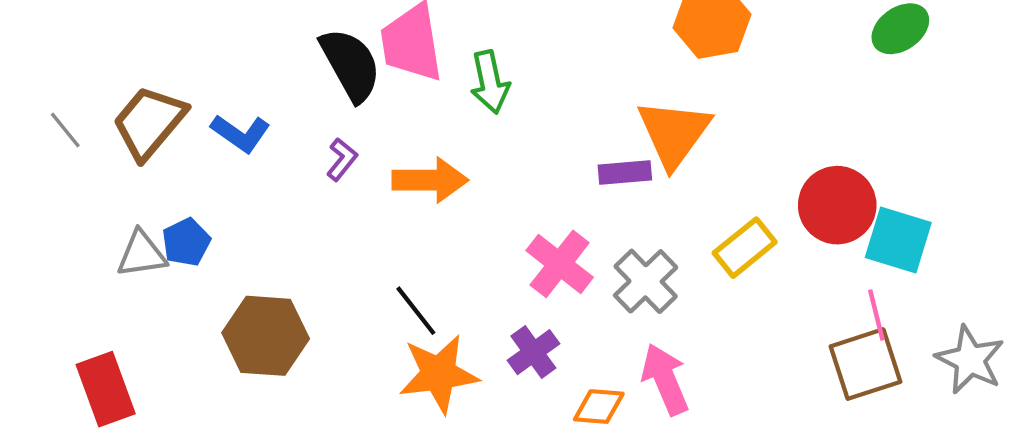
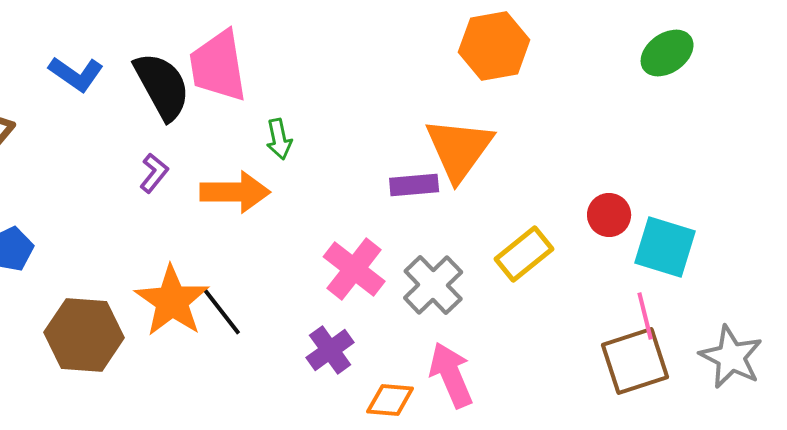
green arrow: (490, 82) -> (279, 139), moved, size x0.7
blue L-shape: (241, 133) -> (76, 74), moved
red circle: (837, 205) -> (609, 215), size x0.6
orange star: (439, 374) -> (172, 301), moved, turned -30

